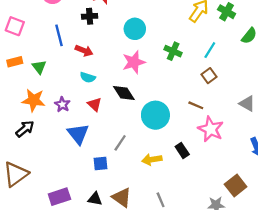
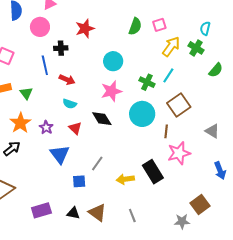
black cross: (90, 16) -> (61, 48), moved
cyan line: (210, 50) -> (168, 75), moved
brown square: (209, 76) -> (179, 105), size x1.6
orange star: (34, 100) -> (20, 123), turned 30
brown line: (196, 105) -> (166, 131), turned 72
cyan circle: (155, 115) -> (142, 114), moved
pink star: (211, 129) -> (179, 153), turned 30
black rectangle: (182, 150) -> (153, 172), size x1.6

